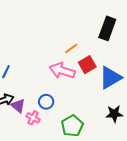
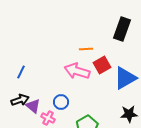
orange line: (71, 49) -> (86, 49), turned 32

